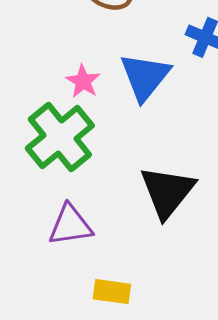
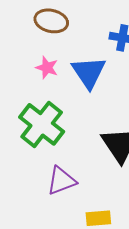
pink star: (83, 81) -> (47, 68), moved

